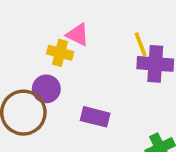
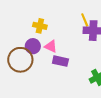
pink triangle: (78, 35) -> (51, 46), moved

